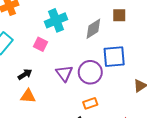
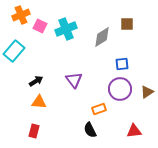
pink square: (40, 44) -> (40, 26), moved
blue square: (114, 57) -> (122, 64), size x0.6
purple circle: (90, 72) -> (120, 89), moved

